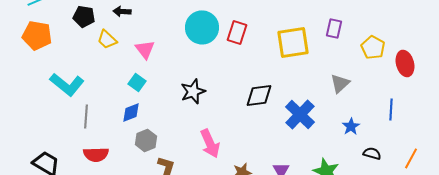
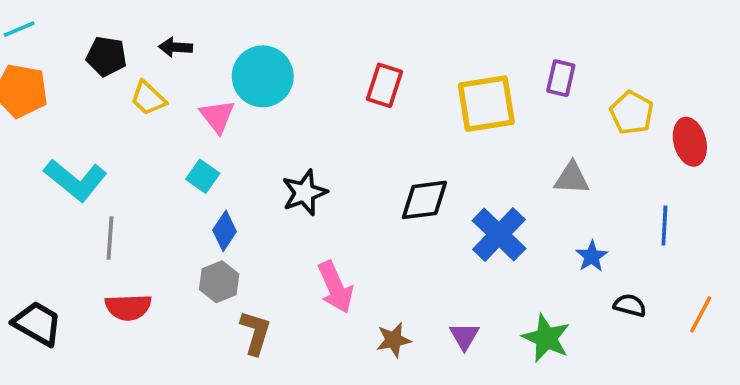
cyan circle: (202, 27) -> (263, 76), moved
gray triangle: (340, 83) -> (572, 178), turned 45
blue diamond: (131, 112) -> (225, 231), moved, turned -35

